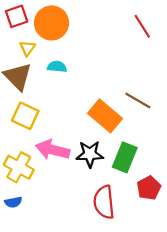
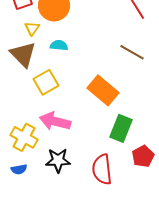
brown line: (138, 101) -> (132, 52), moved
yellow square: (25, 116) -> (46, 82), moved, turned 35
black star: (90, 154) -> (58, 160), moved

